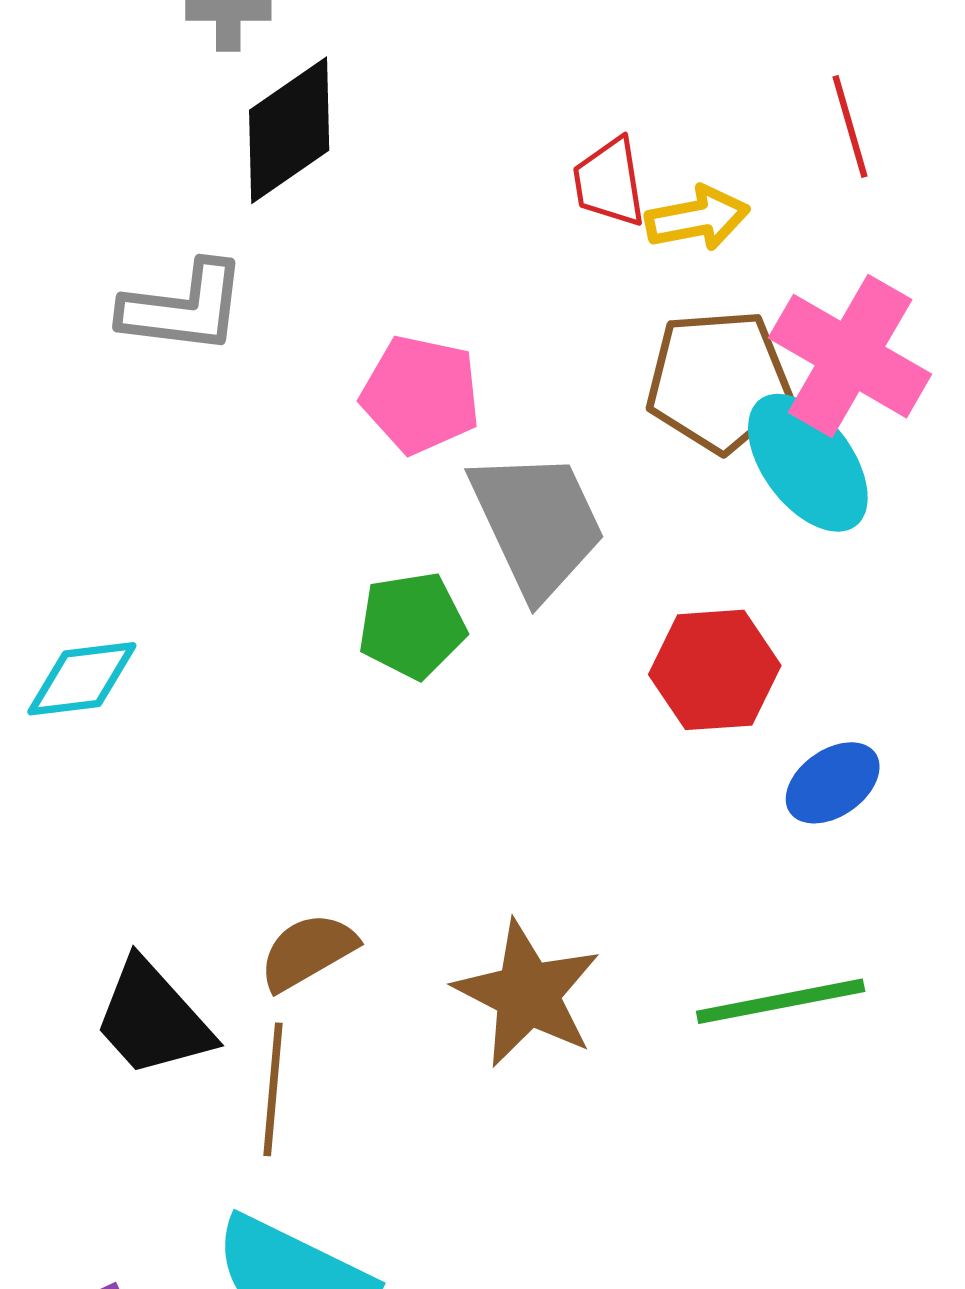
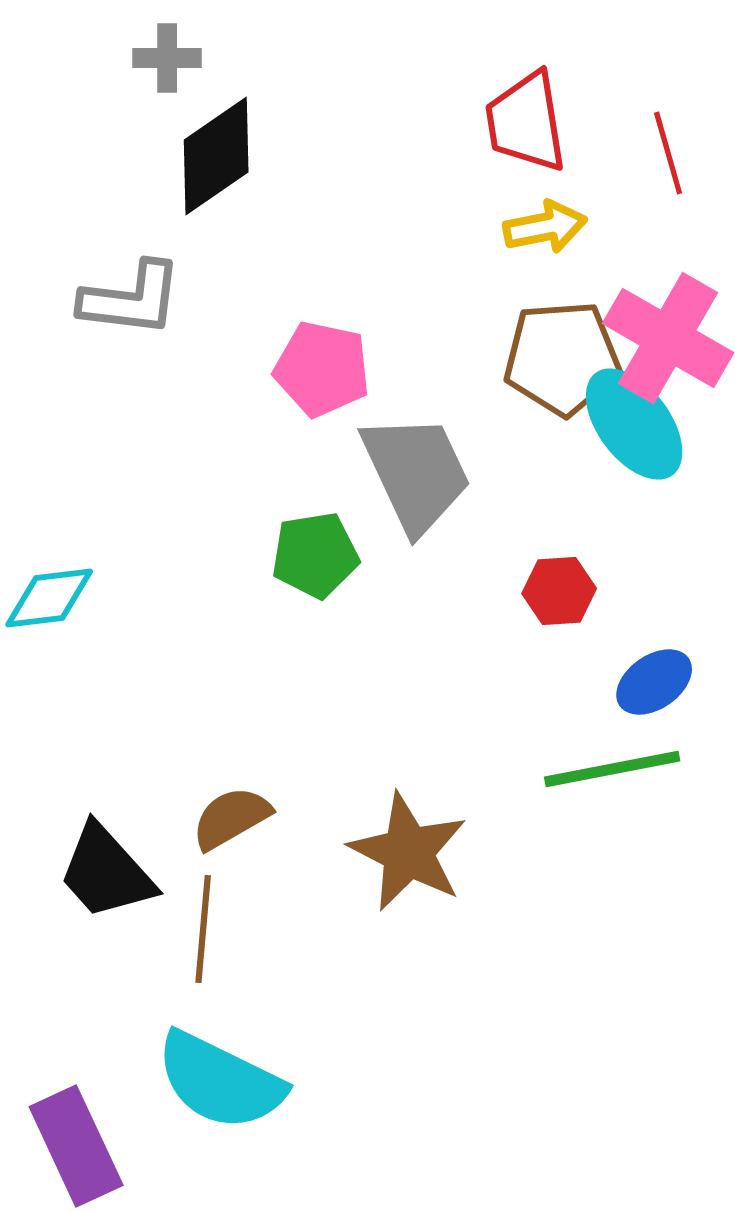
red trapezoid: (609, 182) -> (526, 122), moved, size x1.4
red hexagon: (715, 670) -> (559, 591), size x0.7
green line: (781, 1001) -> (612, 769), moved

